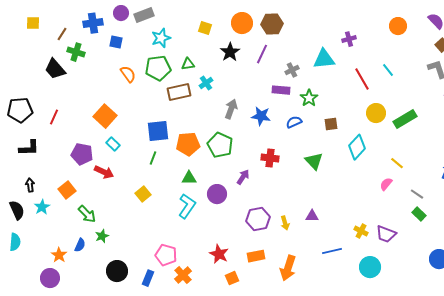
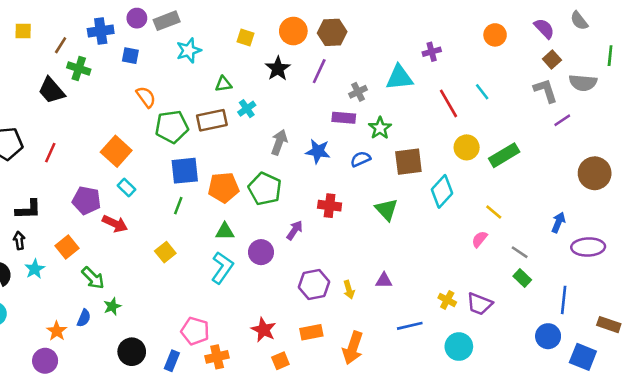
green pentagon: (158, 68) -> (172, 127), moved
brown square: (331, 124) -> (408, 162), size x1.6
black L-shape: (29, 148) -> (28, 209), moved
orange cross: (183, 275) -> (217, 357), turned 30

